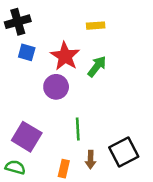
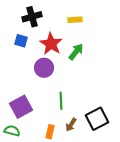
black cross: (18, 22) -> (32, 17), moved
purple square: (27, 137) -> (21, 107), turned 30
brown arrow: (91, 160) -> (71, 125), turned 32

